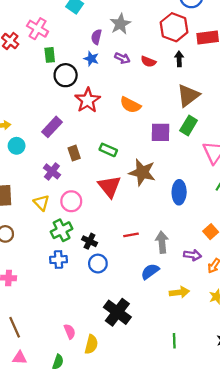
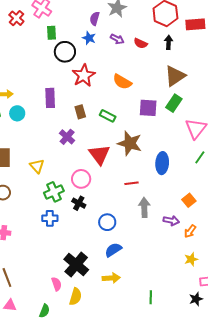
purple rectangle: (52, 127) -> (50, 98), turned -48
green rectangle: (108, 150) -> (108, 116), moved
brown rectangle: (74, 153) -> (80, 112), moved
purple cross: (52, 171) -> (67, 137), moved
pink circle: (71, 201) -> (81, 179), moved
red line: (131, 235) -> (132, 183), moved
blue circle: (98, 264) -> (107, 222), moved
blue semicircle: (150, 271) -> (113, 250), moved
yellow arrow: (179, 292) -> (111, 278), moved
black cross: (117, 312) -> (76, 264), moved

